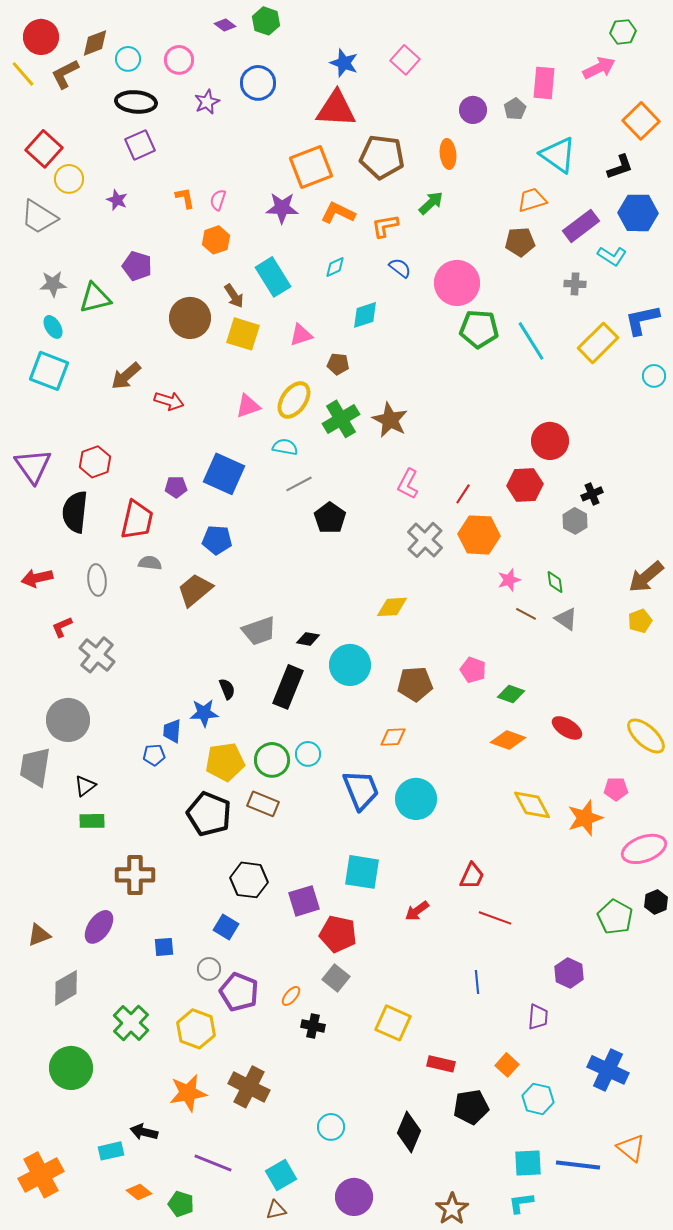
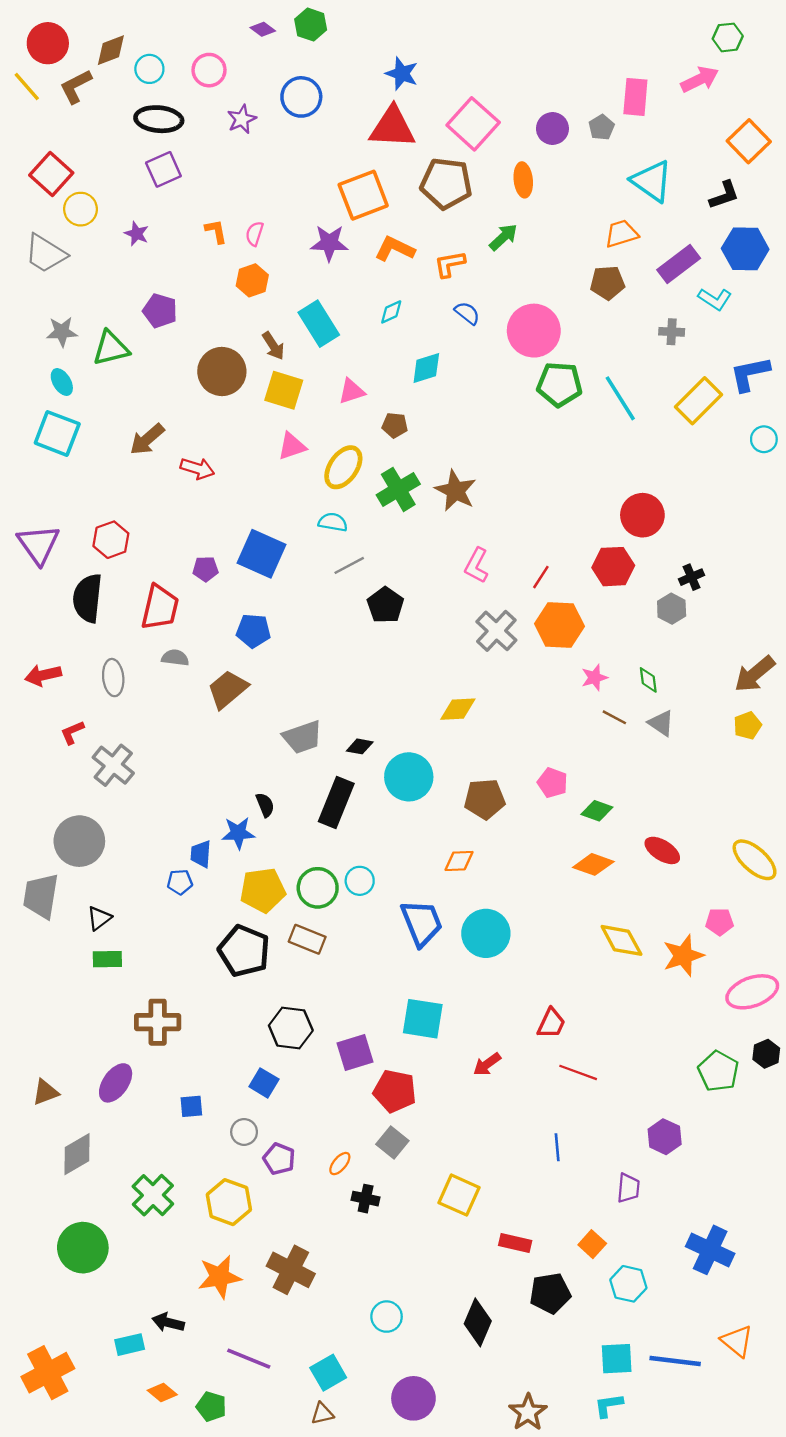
pink square: (405, 60) -> (473, 124), moved, size x1.5
pink triangle: (248, 406) -> (292, 446), moved
purple pentagon: (239, 992) -> (279, 1159), size x0.7

